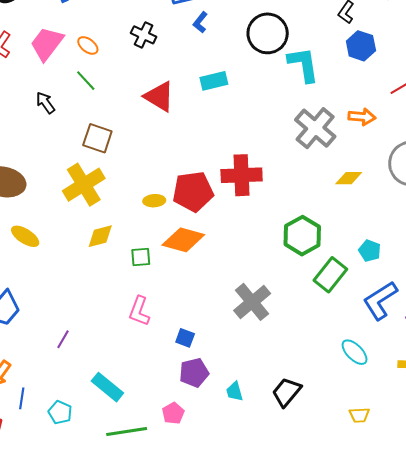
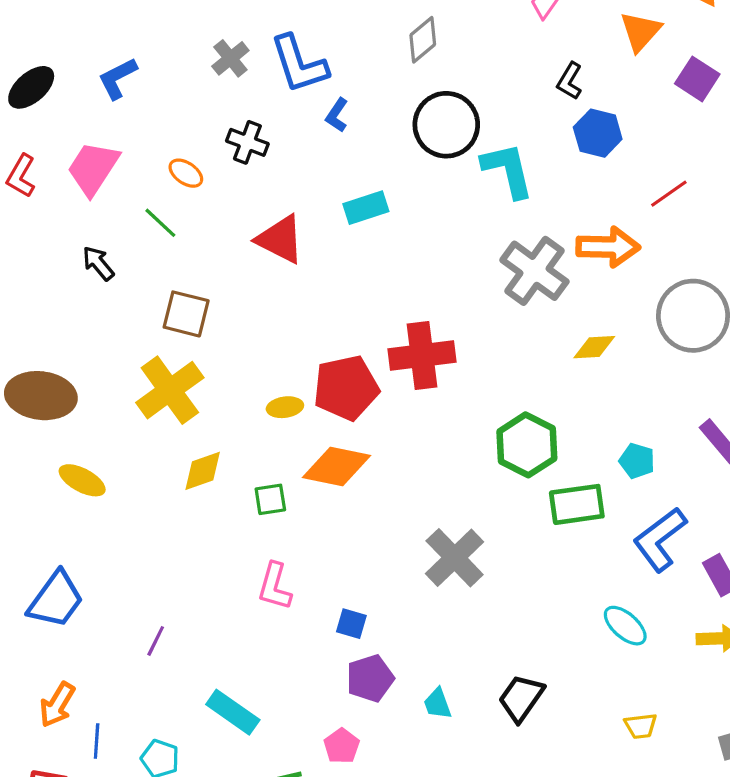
orange ellipse: (88, 45) -> (186, 173), moved
orange arrow: (362, 117) -> (608, 247), size x1.4
green rectangle: (330, 275) -> (577, 504), turned 48

